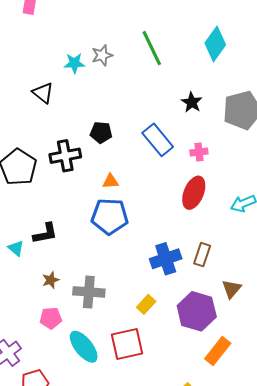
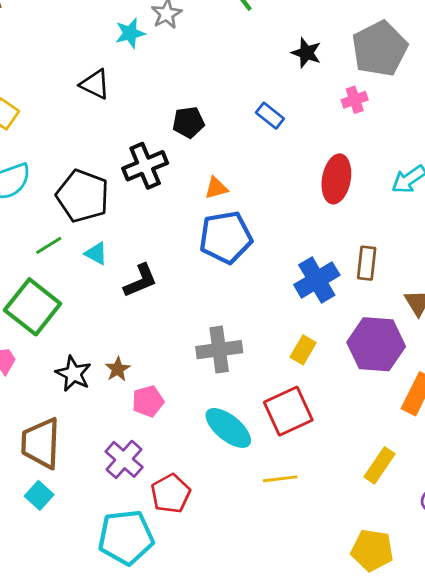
blue rectangle: (158, 140) -> (270, 116), size x0.6
pink cross: (199, 152) -> (355, 100), moved
cyan triangle: (16, 248) -> (96, 253), moved
brown star: (51, 280) -> (118, 369), moved
pink pentagon: (51, 318) -> (148, 401), moved

